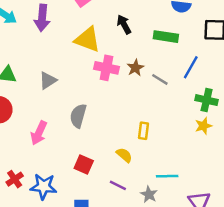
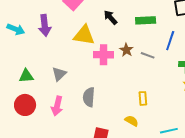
pink arrow: (39, 133) -> (57, 106), moved

